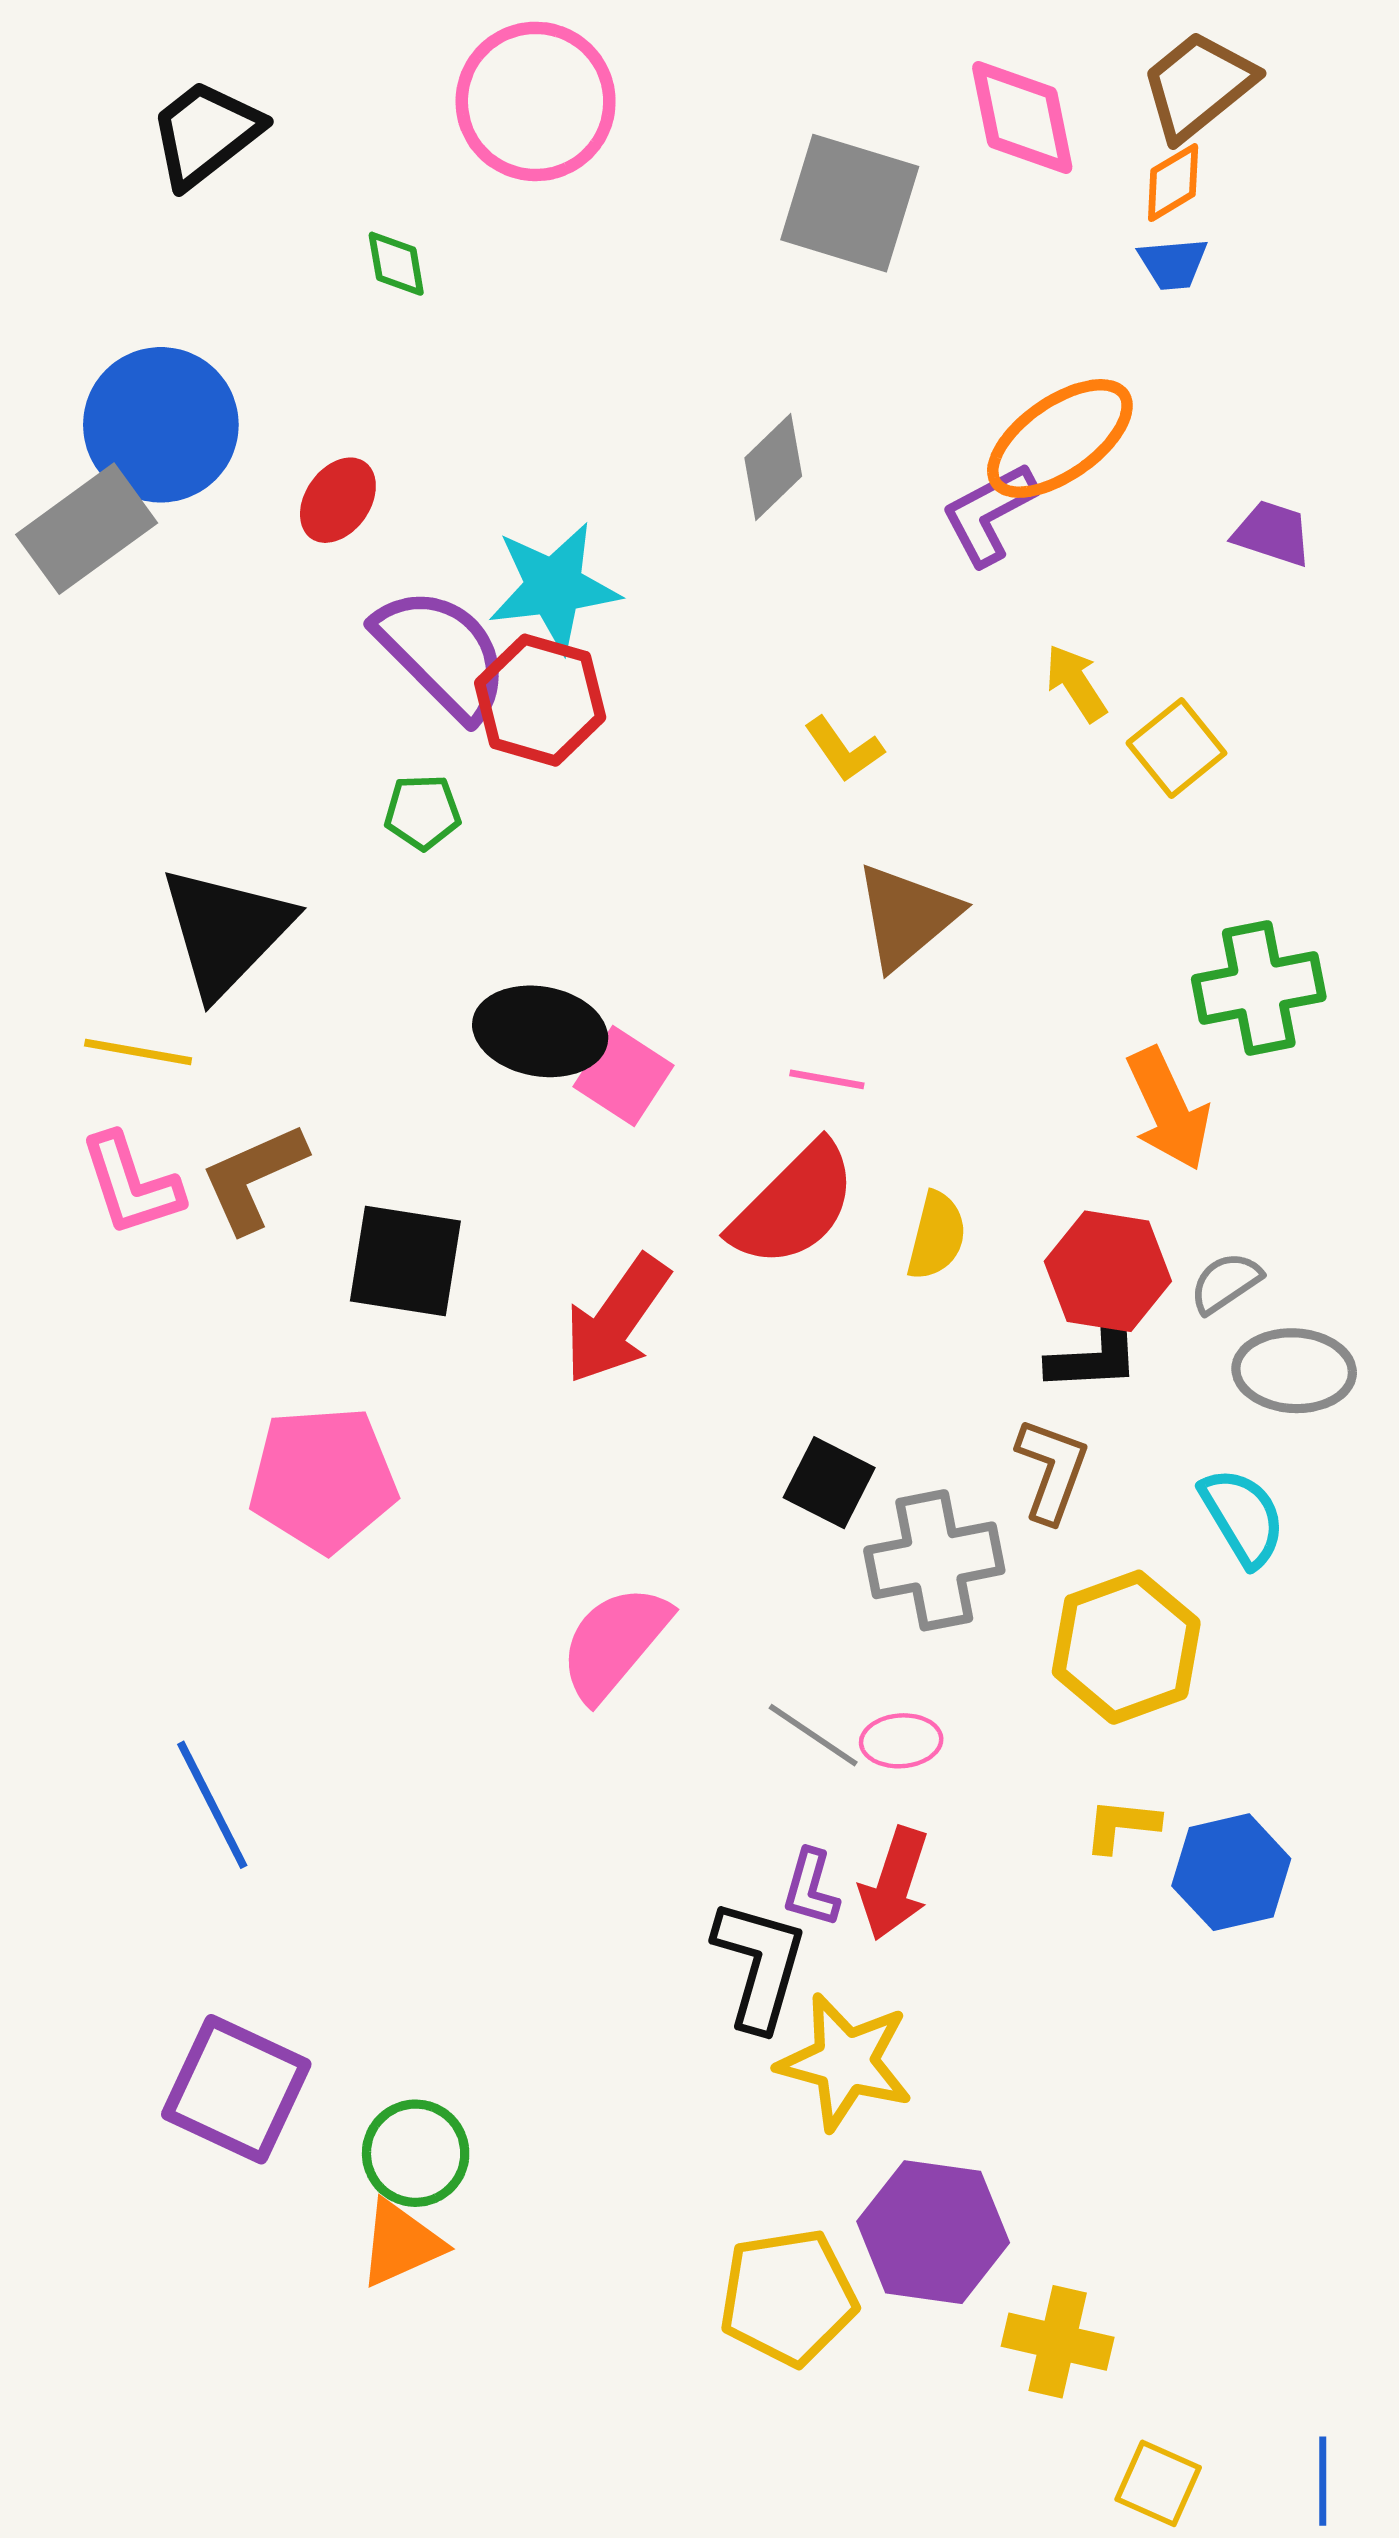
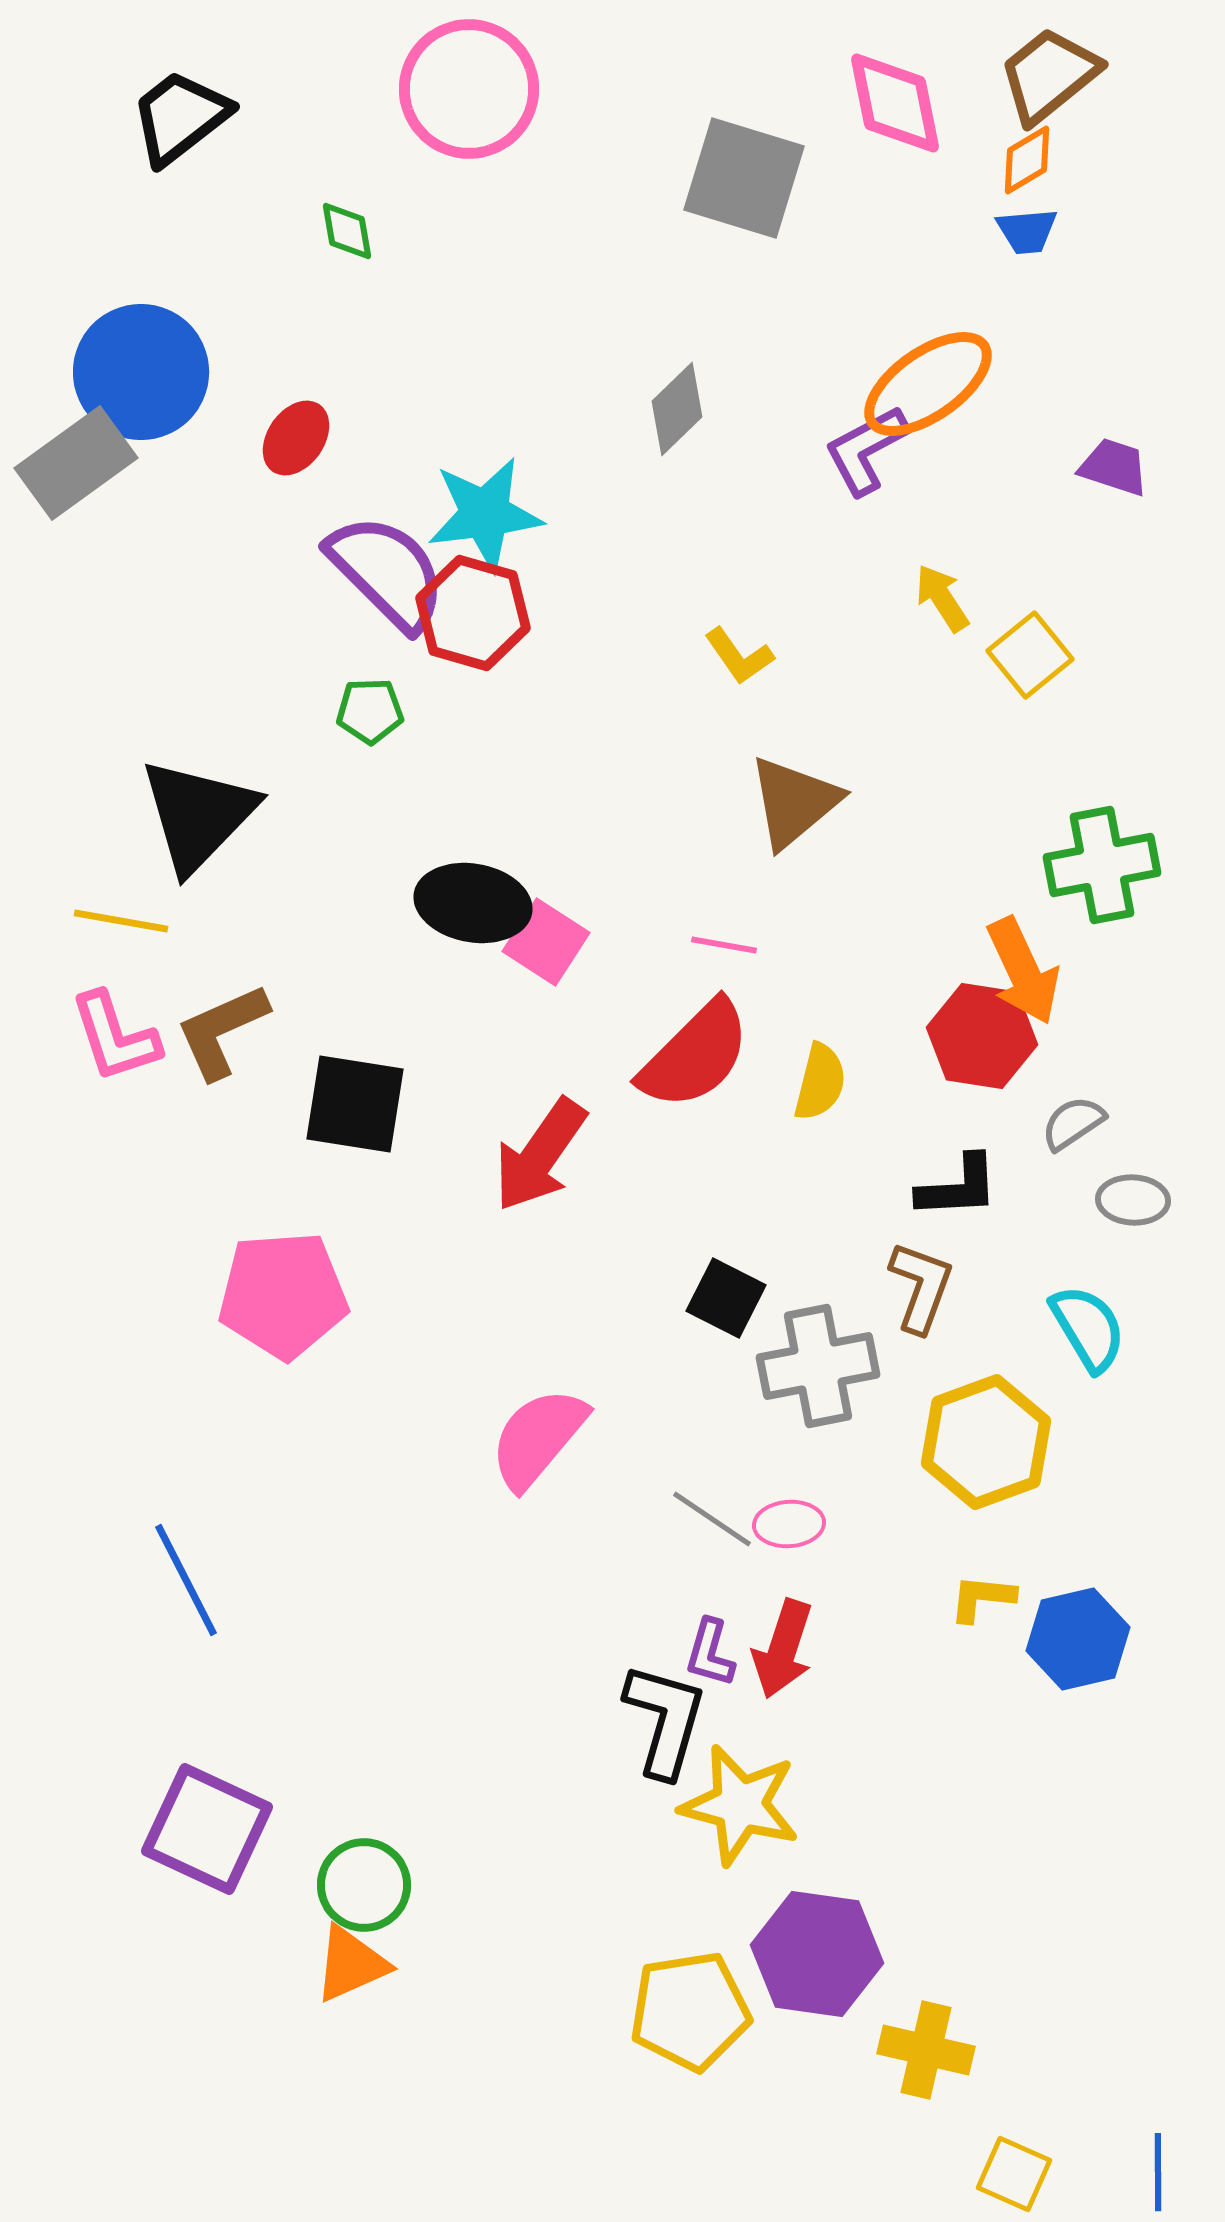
red hexagon: (1108, 1271) -> (982, 1036), moved
gray ellipse: (1294, 1371) -> (1133, 1200), size x0.7

